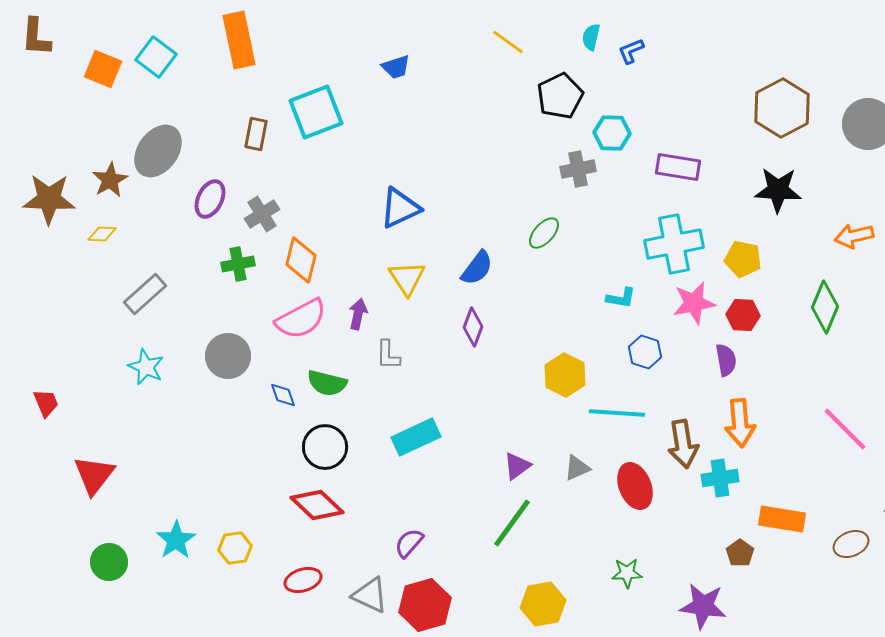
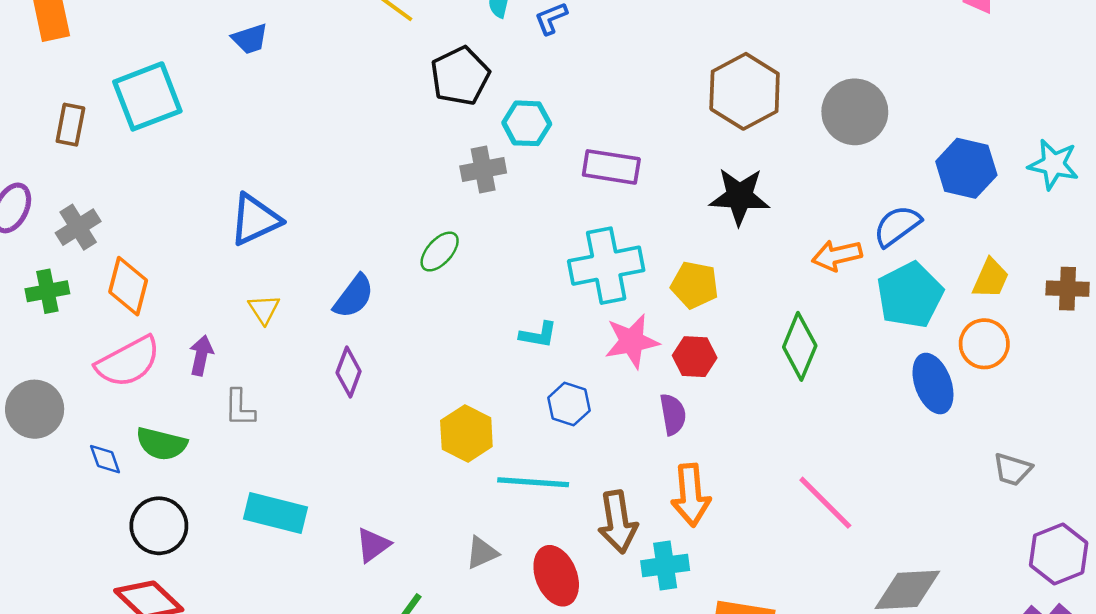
yellow triangle: (407, 278) -> (264, 309), size x0.7
cyan rectangle: (416, 437) -> (276, 513), turned 39
purple triangle: (517, 466) -> (373, 545), moved

